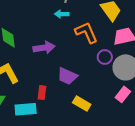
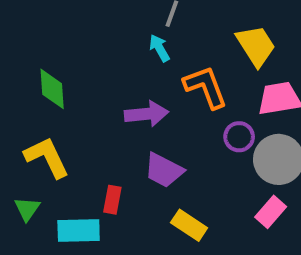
cyan arrow: (62, 14) -> (159, 48), turned 56
purple arrow: (44, 48) -> (146, 114), moved

